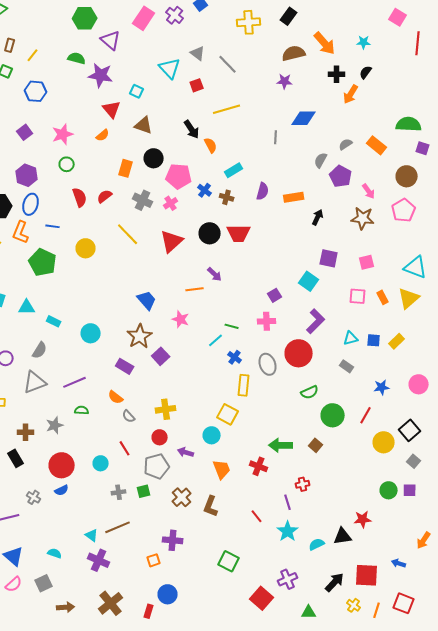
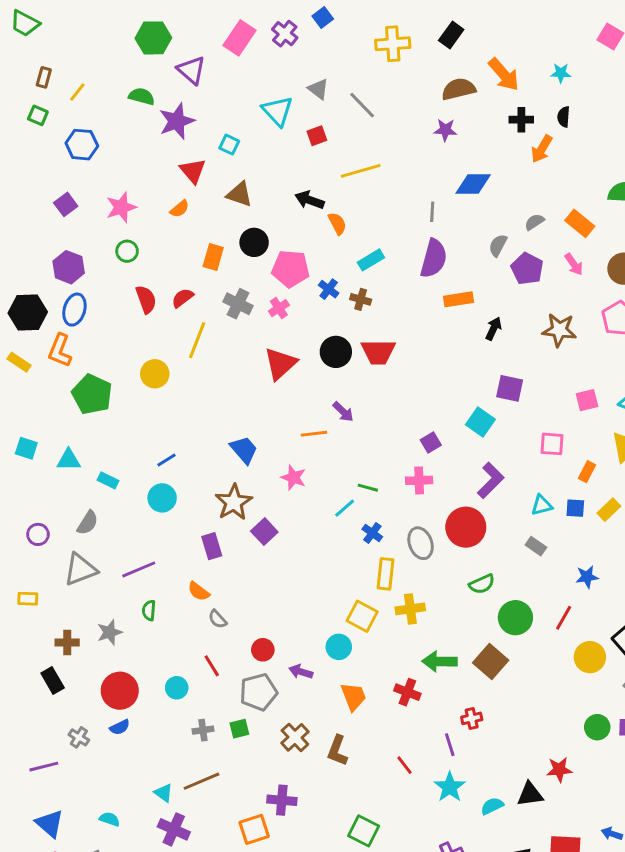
black semicircle: (366, 72) -> (564, 117), turned -32
purple star: (101, 75) -> (177, 121), turned -30
black arrow: (192, 129) -> (310, 200), turned 144
purple semicircle: (263, 191) -> (434, 258), moved, size x1.5
pink arrow: (369, 191) -> (574, 264), moved
blue line: (53, 226) -> (166, 460), moved, turned -40
yellow line: (128, 234) -> (197, 340), moved, turned 65
pink square: (367, 262) -> (587, 400), moved
orange rectangle: (383, 297) -> (587, 472), moved, turned 56
purple rectangle: (125, 366) -> (212, 546), turned 42
yellow cross: (166, 409) -> (410, 609), moved
green semicircle: (82, 410) -> (149, 610), turned -88
brown square: (316, 445) -> (491, 661), size x1.6
orange square: (154, 560) -> (254, 829), size x1.5

